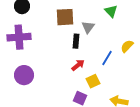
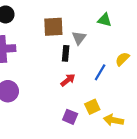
green triangle: (111, 11) -> (105, 20), turned -32
yellow square: (93, 81) -> (92, 107), moved

